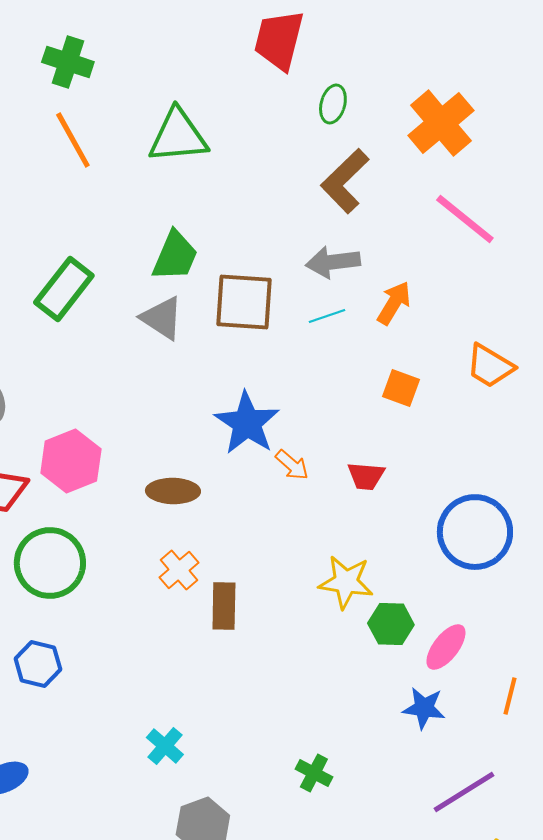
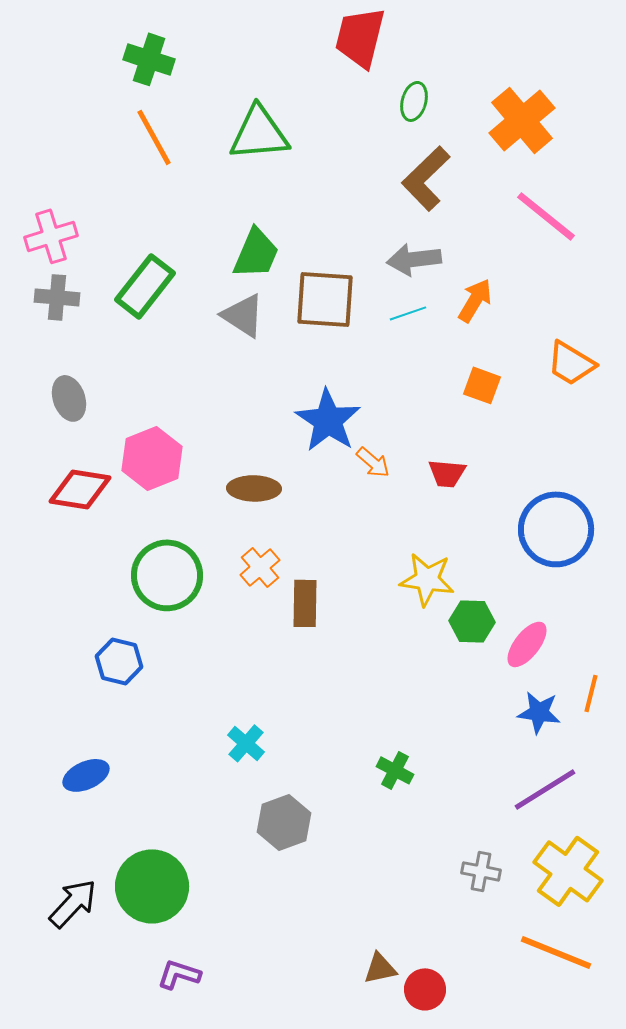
green circle: (50, 563) -> (167, 575), moved
blue star: (424, 708) -> (539, 712), moved

